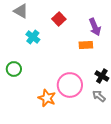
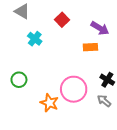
purple arrow: (95, 27) -> (100, 28), turned -36
green circle: (14, 69) -> (19, 80), moved

